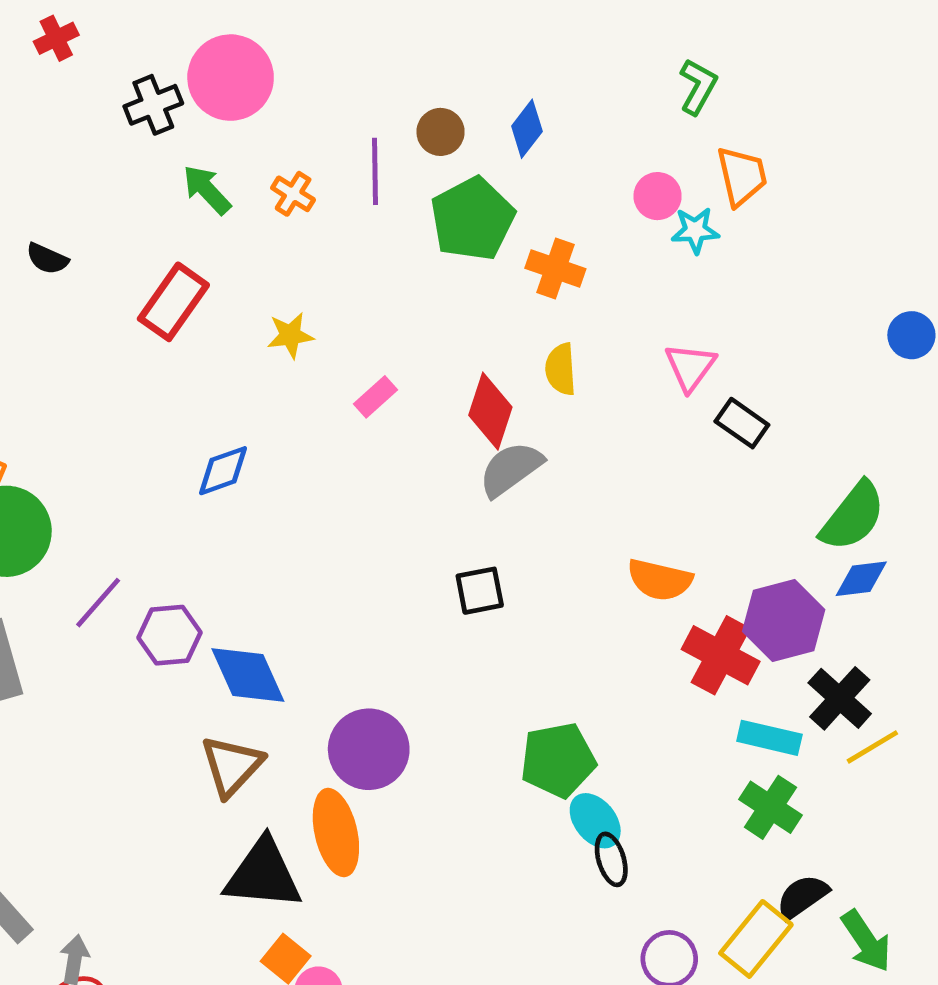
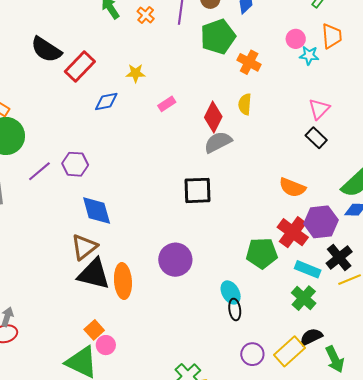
black semicircle: (47, 259) -> (46, 50), moved, size x1.8
red rectangle: (173, 302) -> (80, 67), moved
pink triangle: (690, 367) -> (319, 109), moved
blue diamond: (223, 471) -> (106, 102), moved
orange semicircle: (660, 580) -> (292, 187), moved
black square: (480, 591) -> (197, 190), size x1.4
purple hexagon: (169, 635) -> (75, 164), moved
purple circle: (369, 749) -> (175, 260), moved
green pentagon: (558, 760) -> (262, 253), moved
black triangle: (263, 874) -> (94, 274), moved

